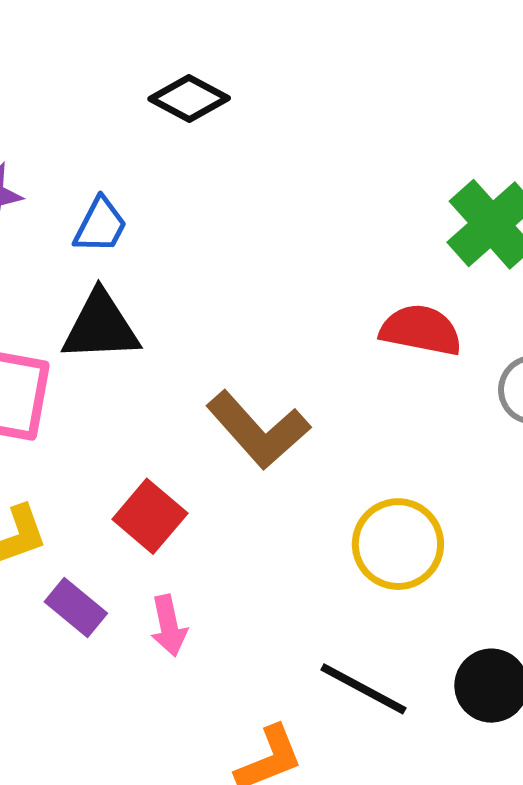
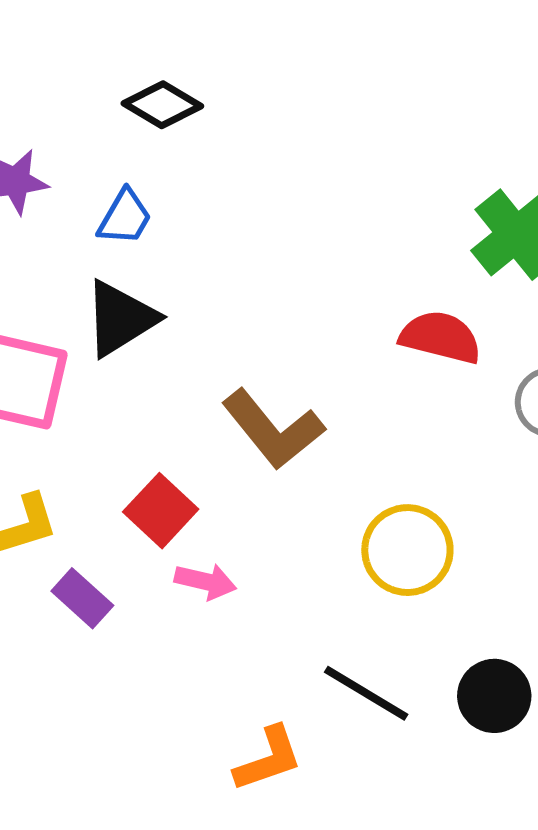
black diamond: (189, 99) -> (162, 105), moved
black triangle: (101, 327) -> (120, 318), turned -32
pink arrow: (169, 626) -> (205, 581), moved, turned -68

